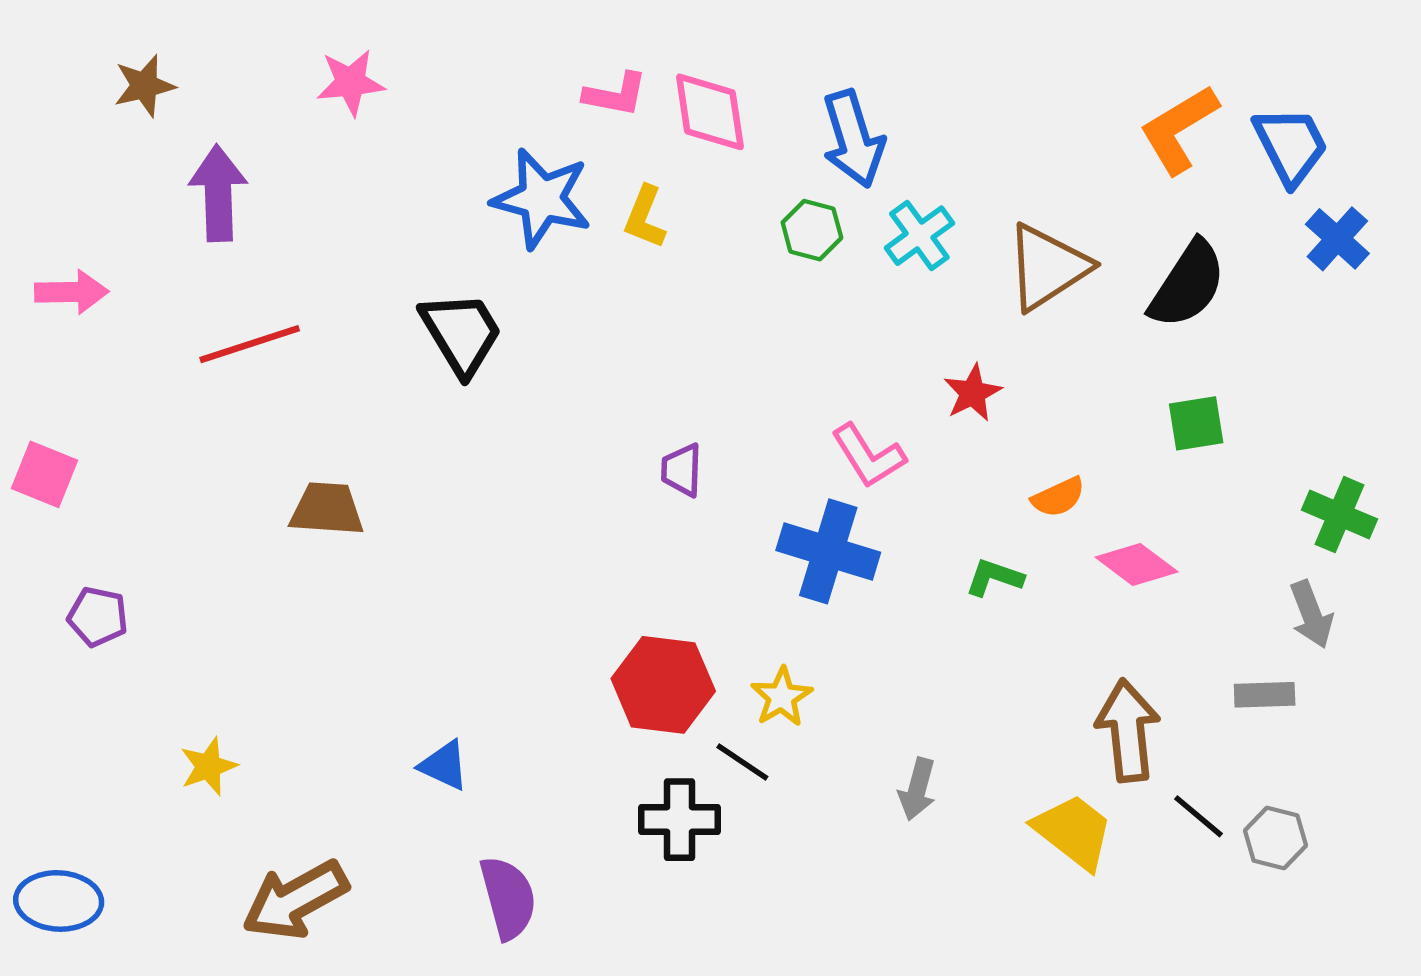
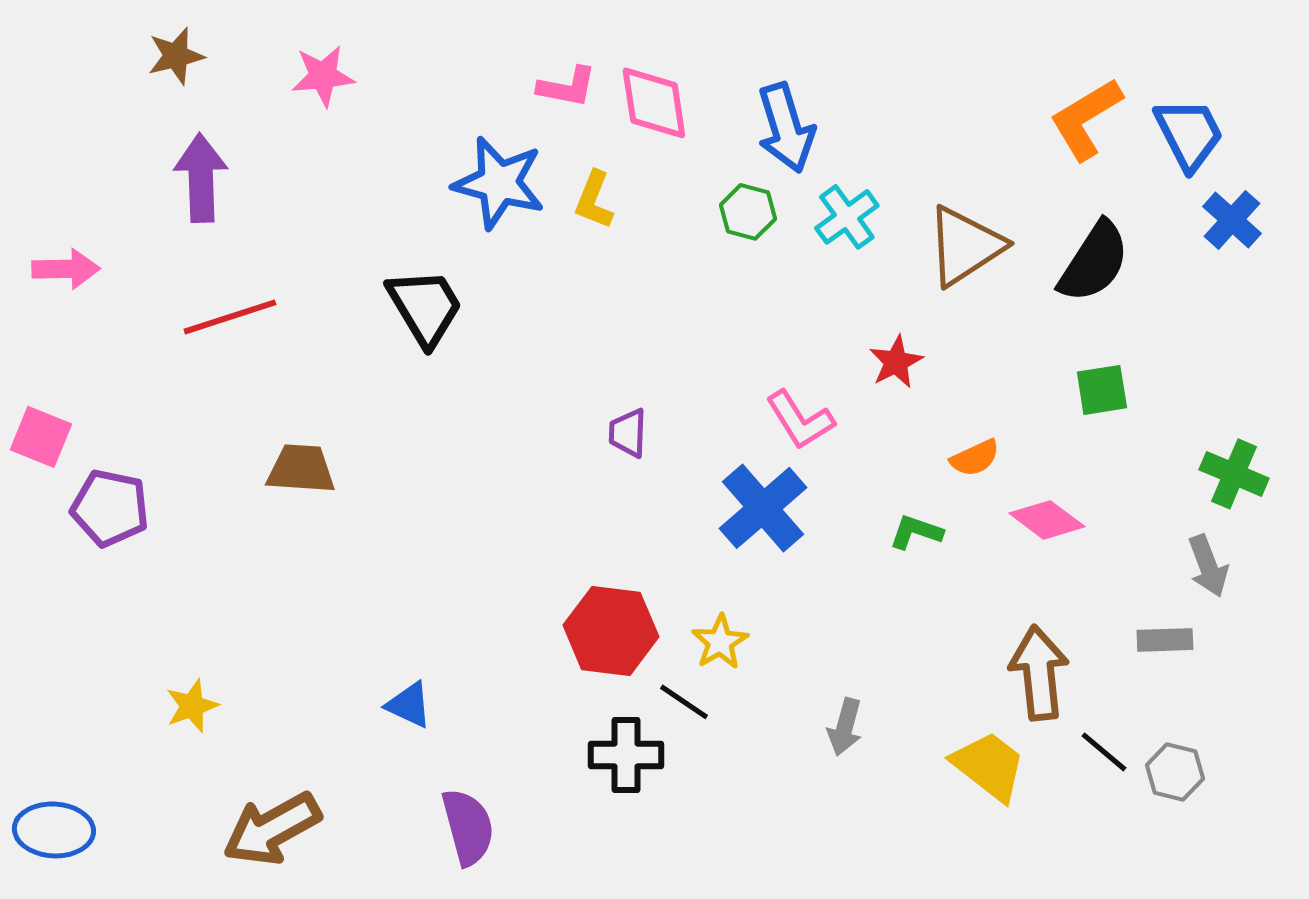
brown star: (144, 86) -> (176, 56), moved
blue cross: (828, 551) -> (763, 508), turned 32
purple pentagon: (98, 617) -> (110, 508), moved, size x1.4

